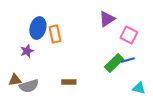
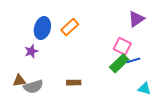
purple triangle: (107, 19) -> (136, 19), moved
orange rectangle: (55, 34) -> (70, 27), moved, turned 60
pink square: (129, 35) -> (122, 46), moved

